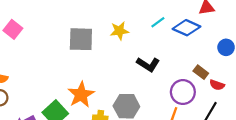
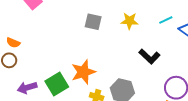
gray square: (81, 39) -> (93, 22), size x0.7

